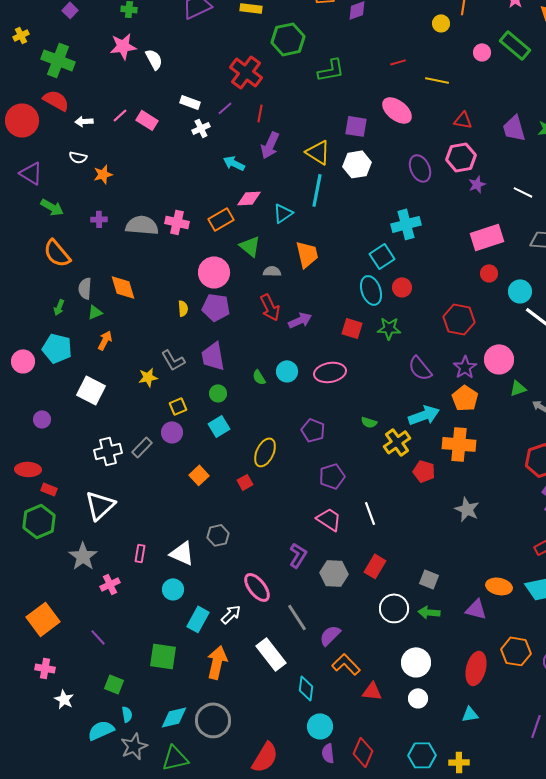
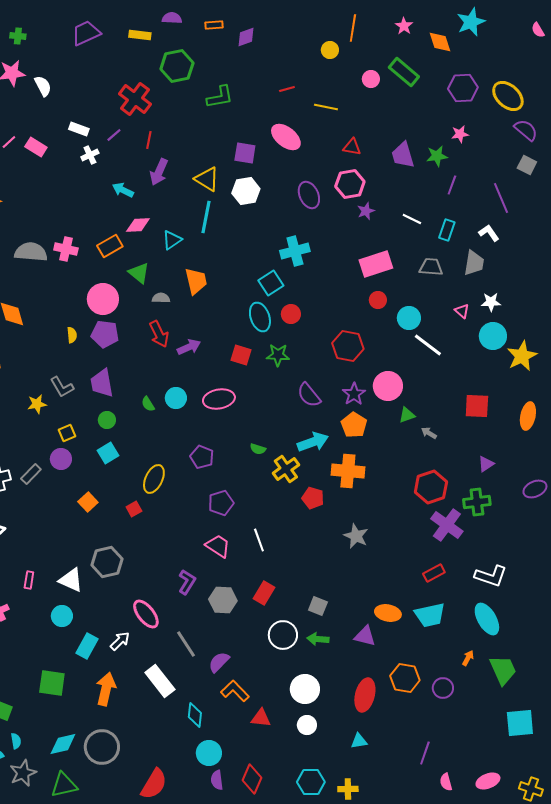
gray hexagon: (218, 535) -> (107, 562), size x1.4

